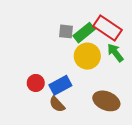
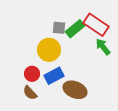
yellow circle: (87, 56) -> (49, 50), moved
brown ellipse: (106, 101) -> (75, 90), moved
brown semicircle: (57, 104) -> (30, 93), moved

